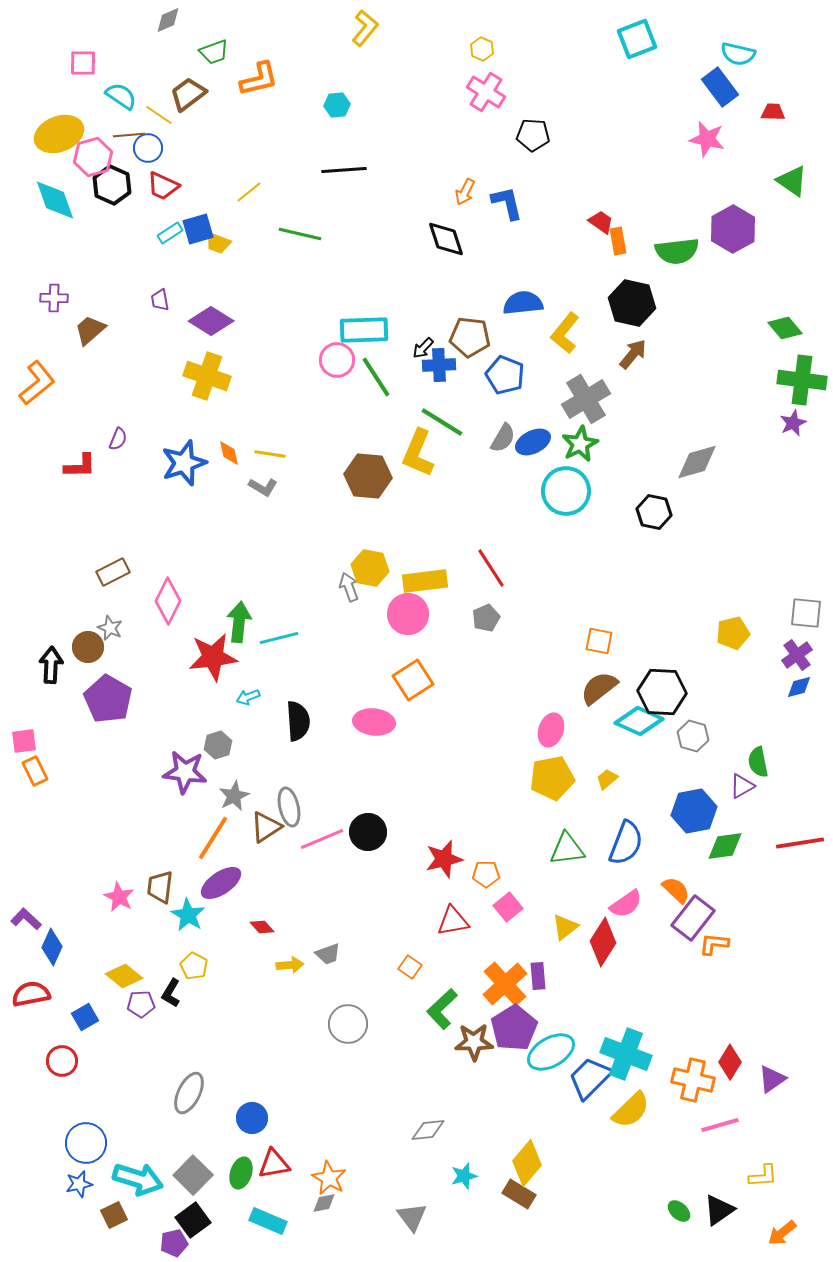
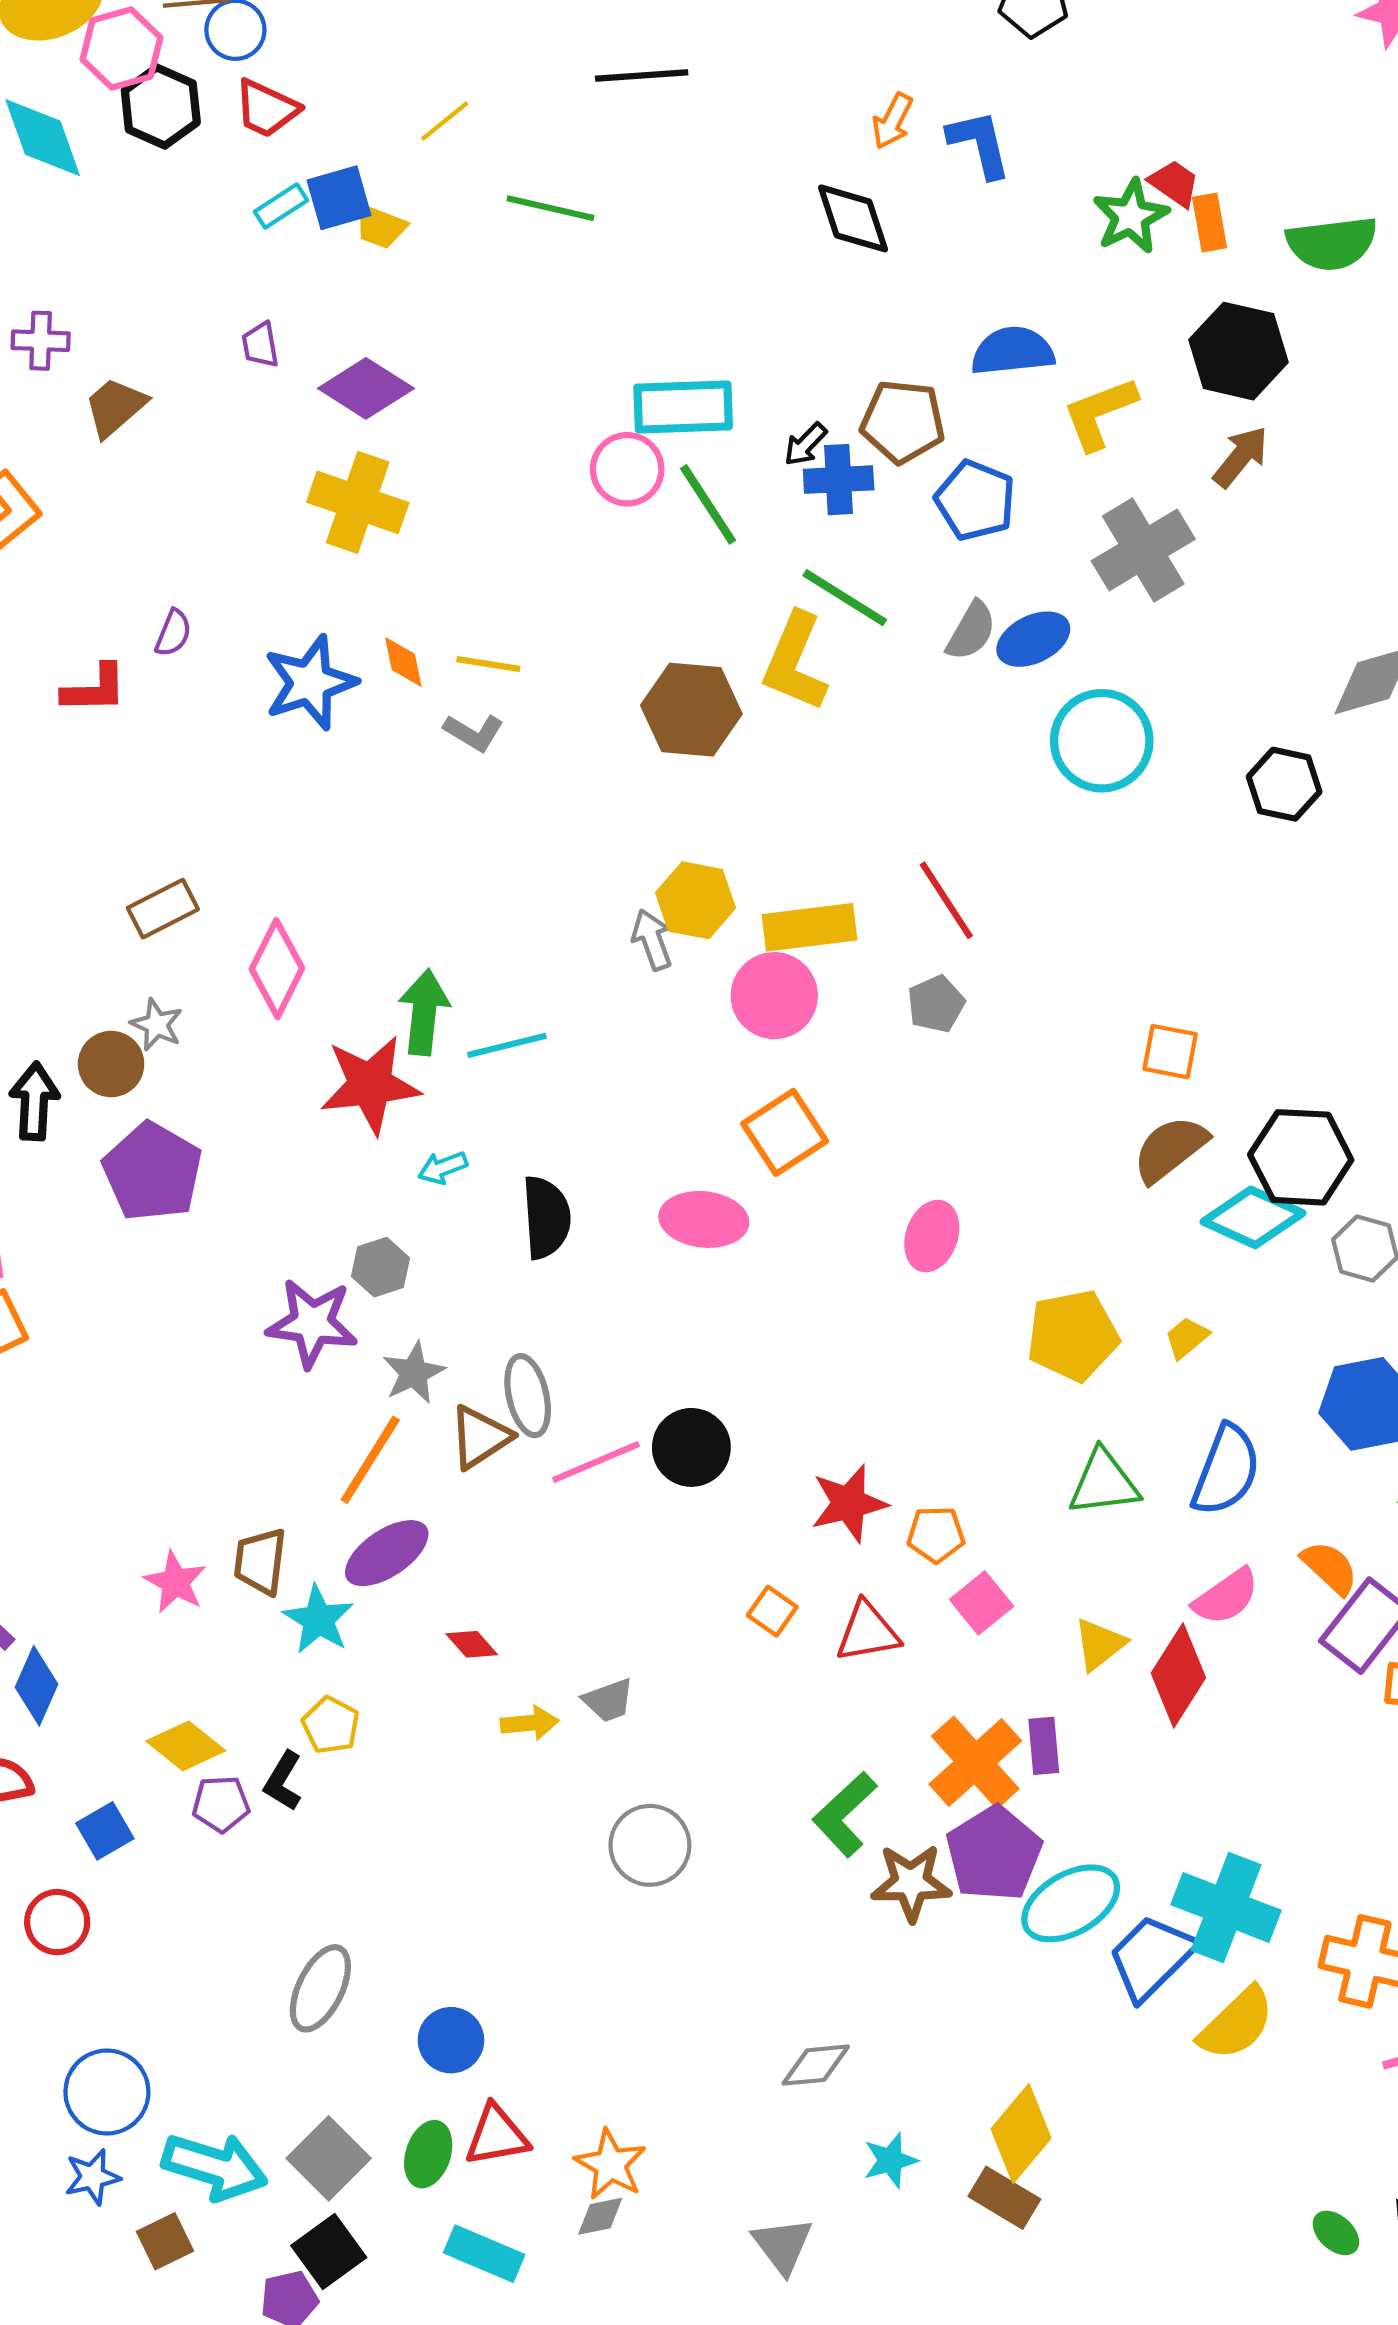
yellow L-shape: (565, 333) -> (1100, 413), turned 30
green star: (580, 444) -> (1131, 216), moved
pink ellipse: (551, 730) -> (932, 1236), moved
orange square: (410, 967) -> (772, 1611), moved

